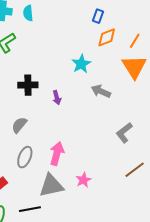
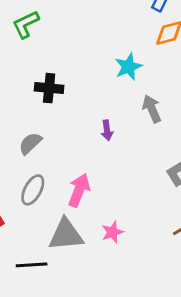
gray arrow: (101, 91) -> (152, 109), turned 36
purple arrow: (57, 98) -> (107, 130), moved

